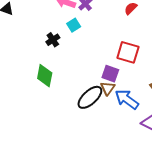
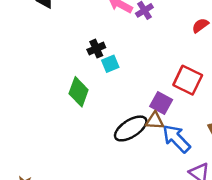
cyan square: (74, 25) -> (110, 64), moved
brown triangle: (108, 88) -> (155, 121), turned 49

